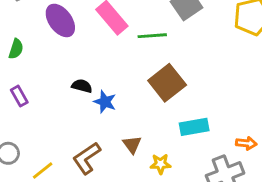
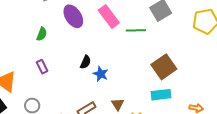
brown square: (167, 83) -> (164, 67), moved
black semicircle: (82, 86) -> (86, 62), turned 96

